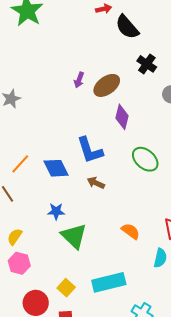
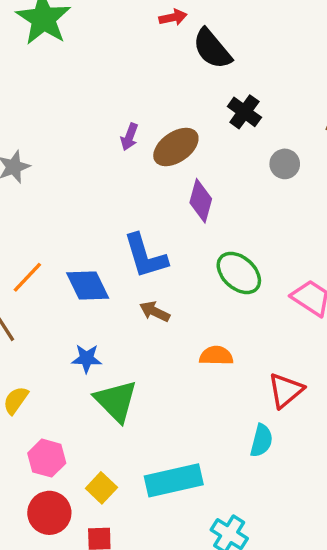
orange semicircle: (131, 231) -> (216, 356), moved, turned -36
pink hexagon: (19, 263) -> (47, 458), moved

